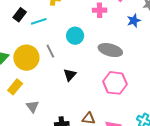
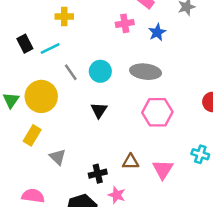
black rectangle: (20, 15) -> (25, 44), turned -56
blue star: (134, 21) -> (157, 32), moved
cyan circle: (75, 36) -> (100, 71), moved
gray line: (50, 51) -> (71, 72), moved

